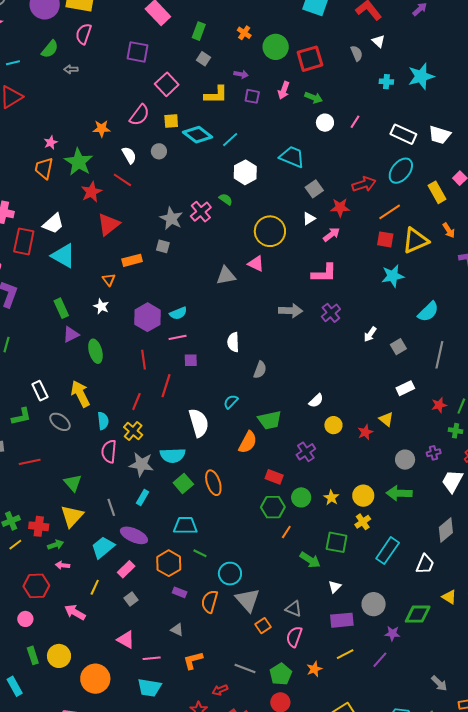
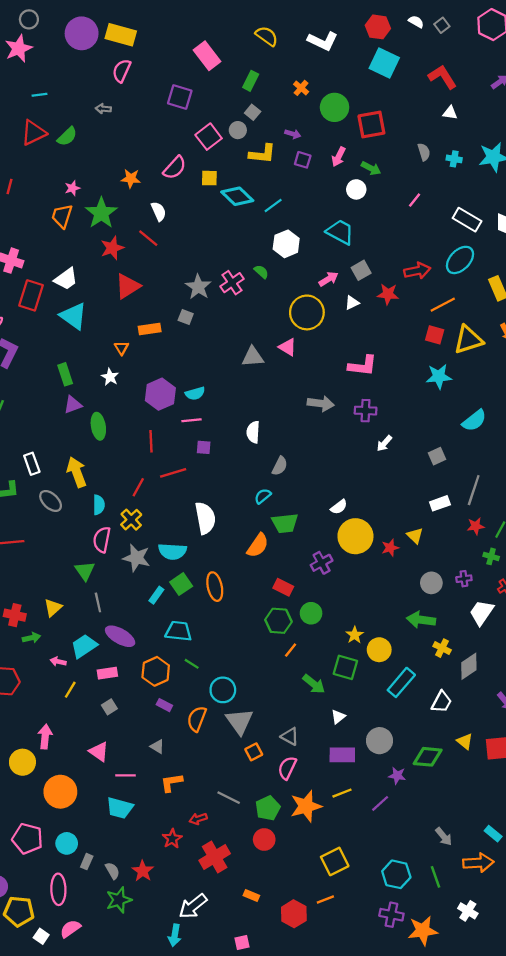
white triangle: (379, 41) -> (450, 113), turned -40
green semicircle: (50, 49) -> (67, 136), moved
gray semicircle: (357, 53) -> (424, 152), moved
white circle: (325, 123) -> (356, 189), moved
gray circle: (159, 151) -> (238, 130), moved
pink arrow: (332, 234) -> (329, 279), moved
purple cross: (331, 313) -> (366, 411), turned 36
white arrow: (370, 334) -> (384, 443), moved
gray line: (439, 355) -> (474, 490), moved
red line: (166, 386) -> (173, 473), turned 50
cyan semicircle: (231, 402) -> (263, 496), moved
yellow circle: (333, 425) -> (355, 536), size x1.8
green triangle: (73, 483) -> (85, 571), moved
yellow circle: (363, 496) -> (379, 650), moved
cyan rectangle: (142, 497) -> (156, 595), moved
yellow star: (331, 498) -> (355, 635), moved
yellow triangle: (72, 516) -> (53, 608), size x0.7
yellow cross: (363, 522) -> (442, 648), moved, turned -35
pink arrow: (62, 565) -> (58, 662), moved
pink rectangle: (126, 569) -> (107, 673), turned 30
pink arrow: (75, 612) -> (45, 737), moved, turned 60
orange star: (314, 669) -> (306, 806), size x1.8

